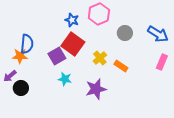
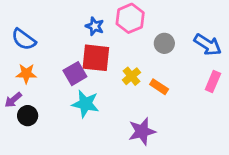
blue semicircle: (27, 44) -> (24, 39), moved, turned 120
red square: (73, 44) -> (96, 58), turned -30
cyan star: (65, 79) -> (85, 104), size x1.5
purple star: (96, 89) -> (142, 131), moved

